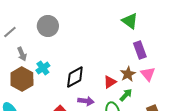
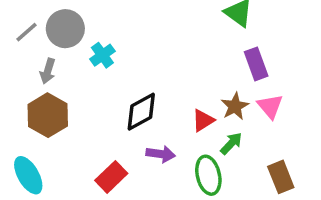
gray circle: (48, 26) -> (65, 29), moved
gray arrow: (22, 54) -> (48, 71), turned 40
cyan cross: (43, 68) -> (102, 55), moved

